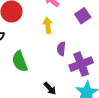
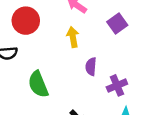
purple cross: (81, 64) -> (117, 85), size x0.7

